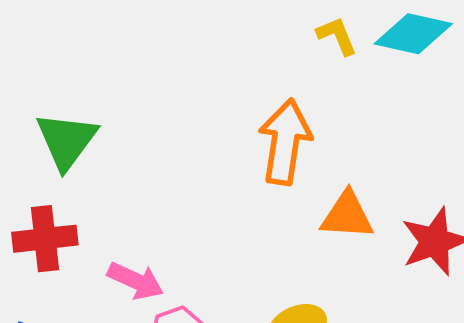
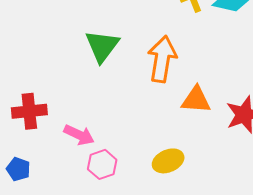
green triangle: (66, 141) -> (102, 46), moved

